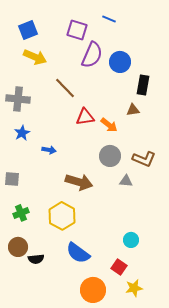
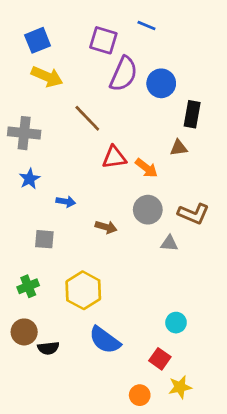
gray square: (12, 179) -> (44, 239), moved
brown arrow: (79, 182) -> (106, 227), moved, size x0.6
orange circle: (93, 290) -> (140, 395), moved, size x0.6

